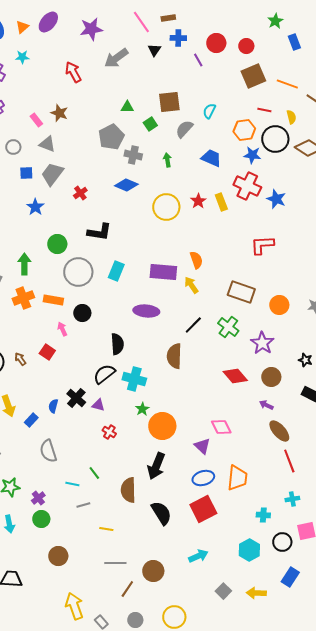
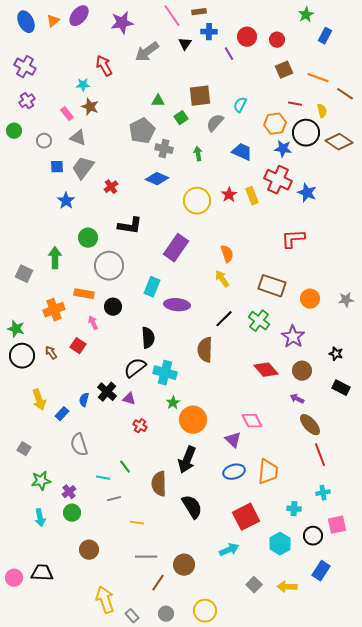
blue rectangle: (294, 42) -> (325, 36), turned 49
cyan star: (22, 57) -> (83, 85), moved
brown square: (253, 76) -> (284, 70), size x0.7
cyan rectangle: (116, 271) -> (152, 287), moved
purple rectangle: (163, 272) -> (176, 248), moved, turned -60
orange cross: (23, 298) -> (54, 310), moved
red square: (203, 509) -> (246, 517), moved

